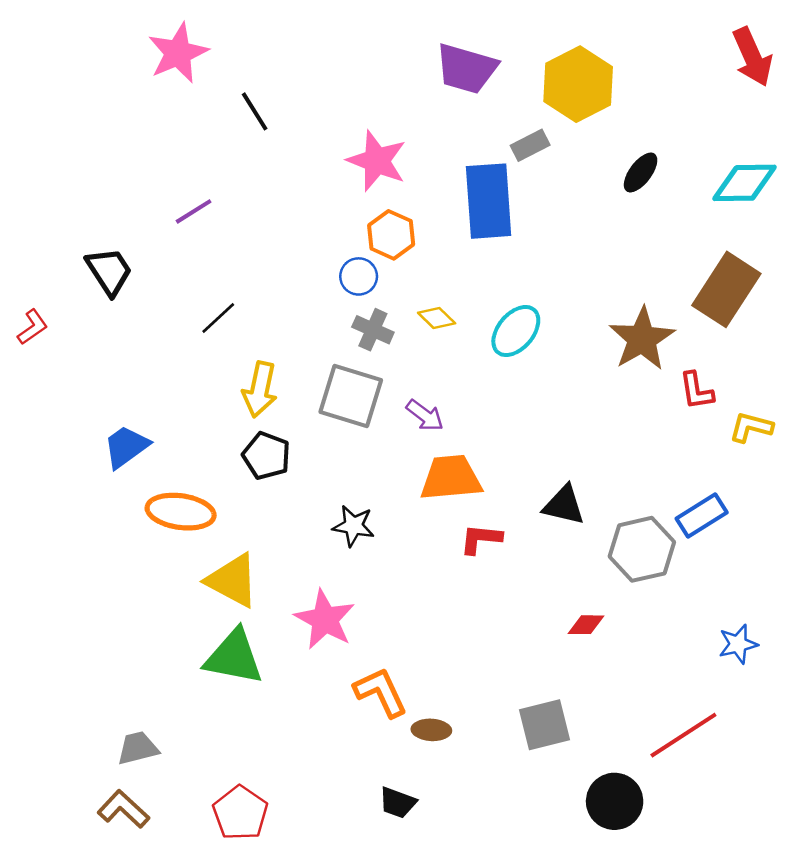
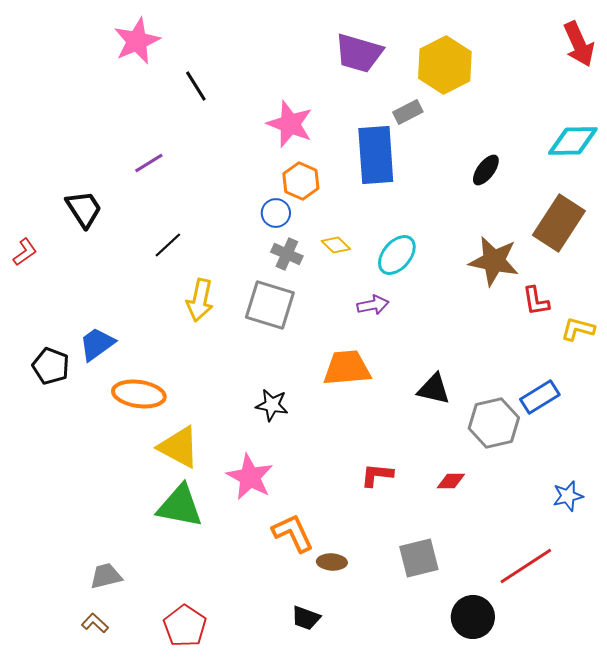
black ellipse: (641, 172) -> (486, 170), moved
brown star: (642, 339) -> (494, 261), turned -30
purple arrow: (425, 415) -> (373, 305), moved, turned -48
black pentagon: (266, 456) -> (51, 366), moved
red L-shape: (481, 539) -> (377, 475), moved
brown L-shape: (123, 809) -> (95, 623), size x0.7

